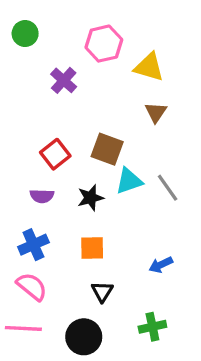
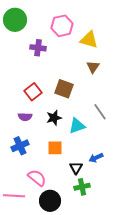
green circle: (25, 34) -> (15, 20), size x1.5
purple cross: (64, 80) -> (38, 48), turned -35
cyan triangle: (129, 181) -> (77, 126), moved
pink semicircle: (32, 287) -> (37, 178), moved
black triangle: (102, 292) -> (76, 168), moved
green cross: (152, 327) -> (82, 187), moved

